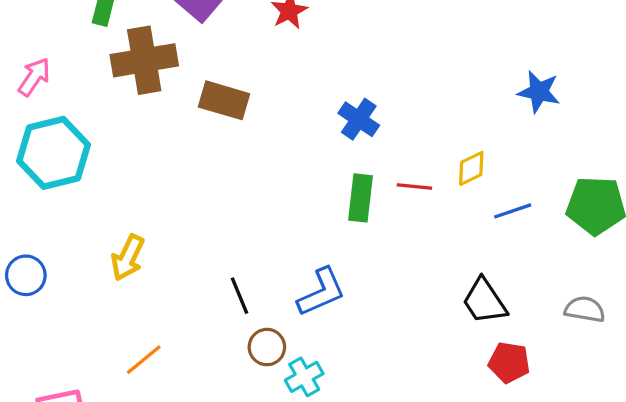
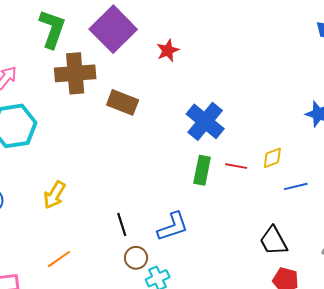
blue cross: (359, 119) -> (205, 121), size x1.5

